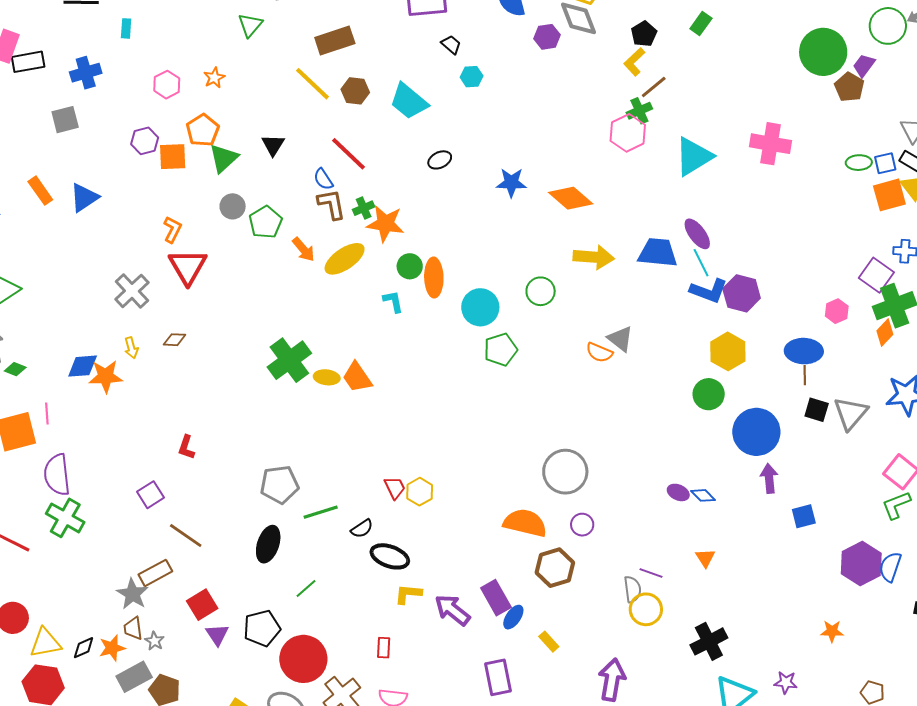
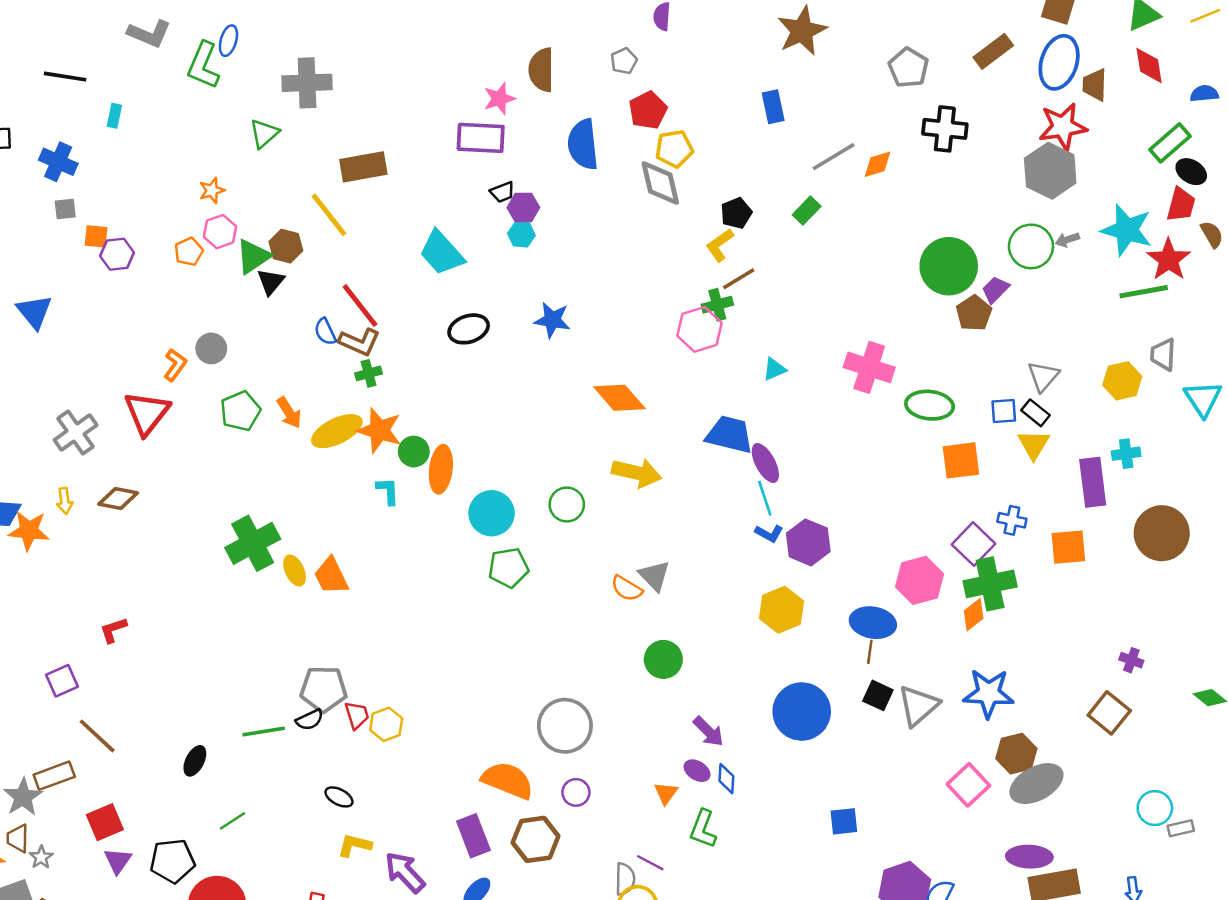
purple hexagon: (547, 37) -> (523, 208), moved
black trapezoid: (451, 45) -> (502, 192), turned 110
blue cross: (86, 73) -> (58, 162), turned 32
pink hexagon: (167, 85) -> (220, 232), moved
brown hexagon: (355, 91) -> (286, 246), moved
gray square: (65, 120) -> (65, 209), moved, size x0.7
orange pentagon: (203, 130) -> (189, 252), size x0.7
cyan triangle: (694, 156) -> (774, 369), size x0.5
orange square: (173, 157) -> (96, 236), moved, size x0.7
green triangle: (224, 158) -> (253, 256), moved
black ellipse: (440, 160) -> (469, 329), size x1.4
green ellipse: (859, 163) -> (930, 405), moved, size x1.5
blue star: (511, 183) -> (552, 320), moved
orange square: (889, 195) -> (961, 460), moved
blue triangle: (84, 198) -> (34, 312), turned -44
brown L-shape: (331, 204) -> (359, 342), moved, turned 116
green pentagon: (266, 222) -> (240, 411), moved
orange star: (385, 224) -> (379, 430), moved
orange L-shape: (172, 230) -> (175, 365), moved
blue trapezoid: (658, 253) -> (730, 435), moved
blue L-shape: (709, 291) -> (769, 533), size x0.6
pink hexagon: (837, 311) -> (919, 580), size x1.6
brown diamond: (175, 340) -> (118, 499), size x1.4
yellow ellipse: (327, 377) -> (295, 571), turned 50
green circle: (709, 394) -> (663, 659), moved
red L-shape: (186, 447) -> (113, 630), turned 45
purple arrow: (769, 478) -> (708, 732), moved, turned 132
gray pentagon: (280, 484) -> (324, 689), moved
blue diamond: (703, 495) -> (726, 779), turned 40
green L-shape: (896, 505) -> (703, 829), moved, turned -56
black semicircle: (362, 529) -> (310, 720), moved
black ellipse: (268, 544) -> (195, 761), size x0.7
black ellipse: (390, 556) -> (339, 797), size x0.6
orange triangle: (705, 558) -> (666, 793), moved
purple rectangle: (496, 598) -> (473, 836), moved

